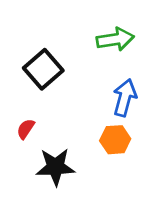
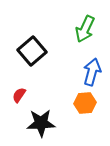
green arrow: (115, 39) -> (85, 29), turned 124

